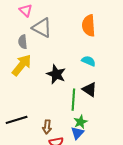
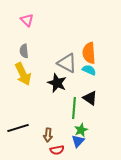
orange semicircle: (89, 26) -> (89, 53), moved
gray triangle: (42, 28) -> (67, 63), moved
yellow arrow: (22, 65) -> (23, 74), turned 115

